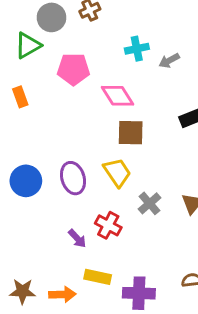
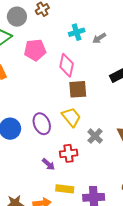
pink diamond: (117, 96) -> (67, 65), turned 50
red cross: (108, 225) -> (69, 153), turned -30

